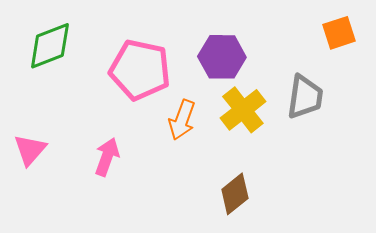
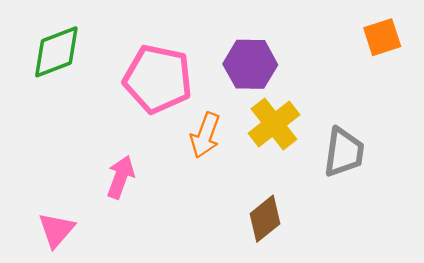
gray trapezoid: (305, 97) -> (344, 152), moved
pink triangle: (30, 150) -> (56, 230), moved

